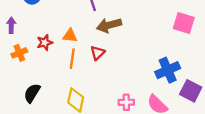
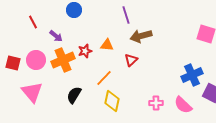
purple arrow: (11, 25) -> (56, 36), turned 128
orange cross: (19, 53) -> (63, 60), size x1.6
orange line: (72, 59) -> (104, 78), moved, turned 36

